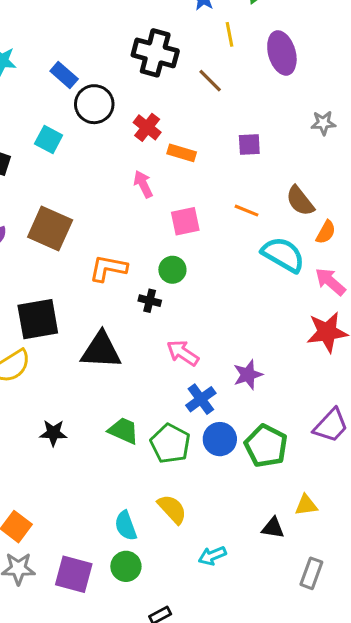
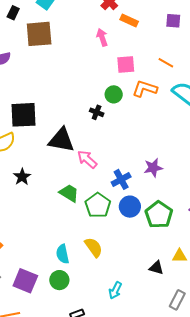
brown square: (50, 228) -> (39, 34), moved, turned -36
orange L-shape: (108, 268) -> (145, 89), moved
pink arrow: (183, 353) -> (87, 159), moved
black star: (53, 433) -> (22, 177), moved, turned 30
cyan arrow: (212, 556) -> (115, 290), moved, turned -48

